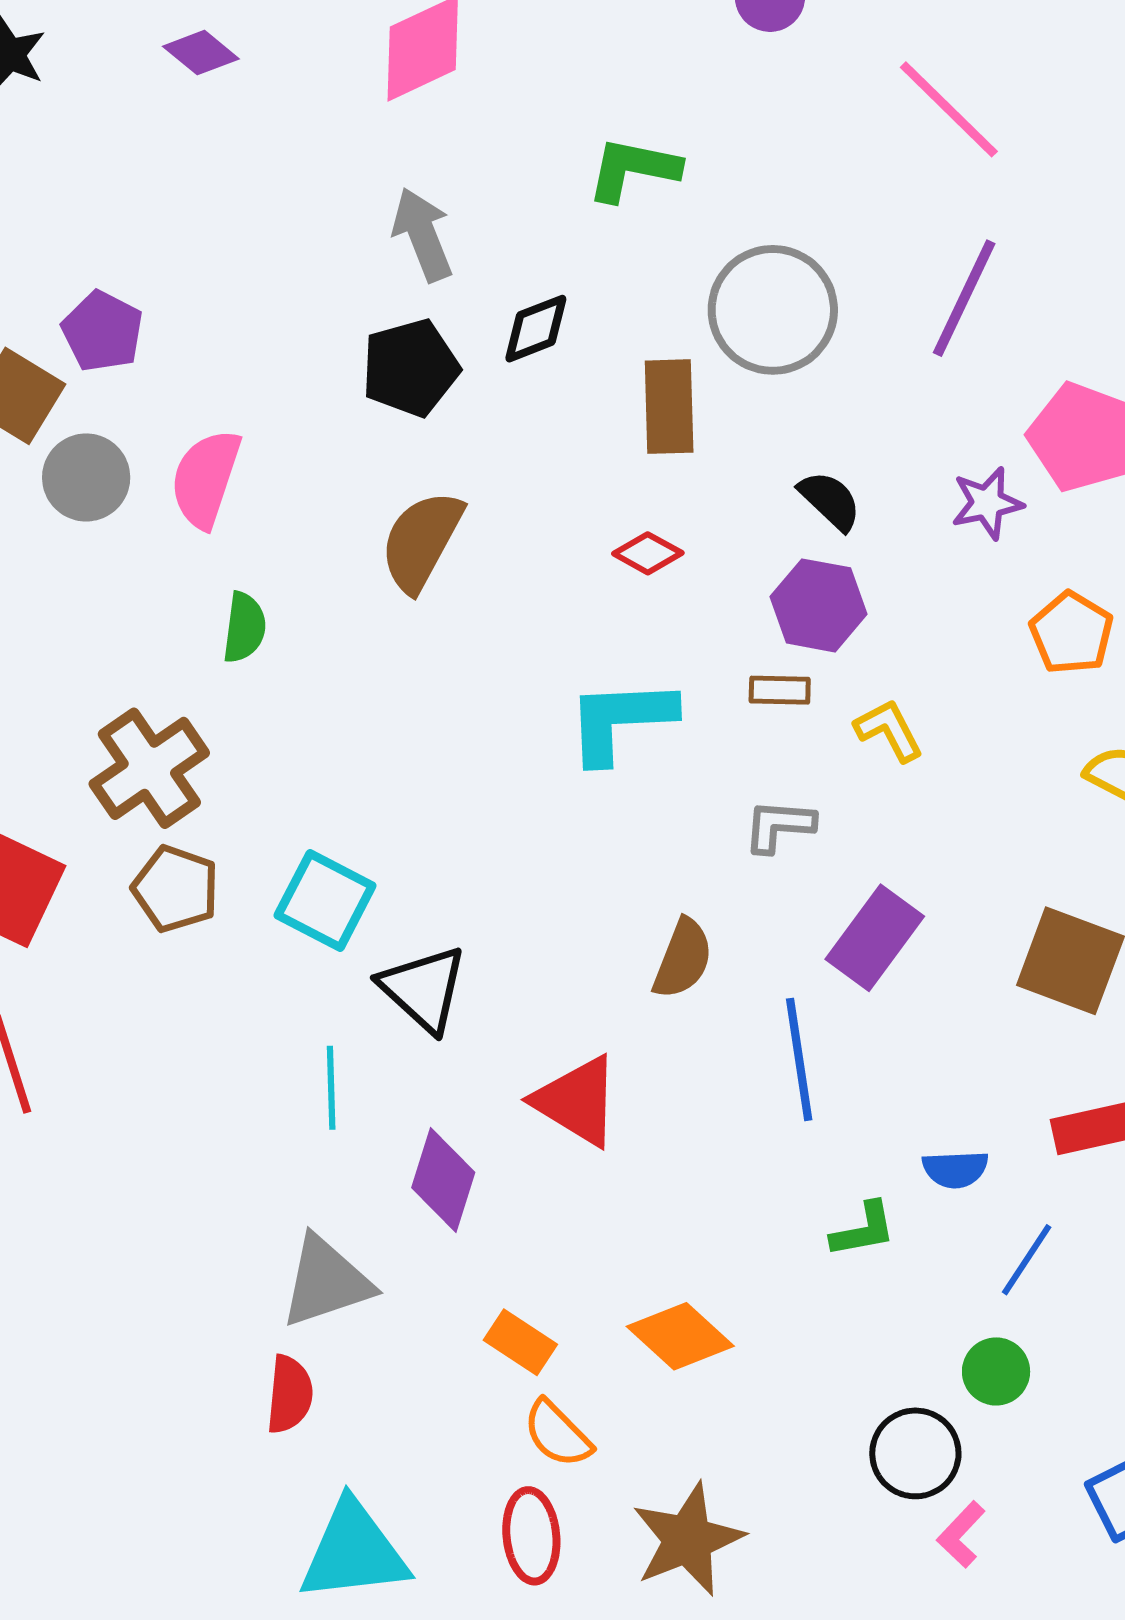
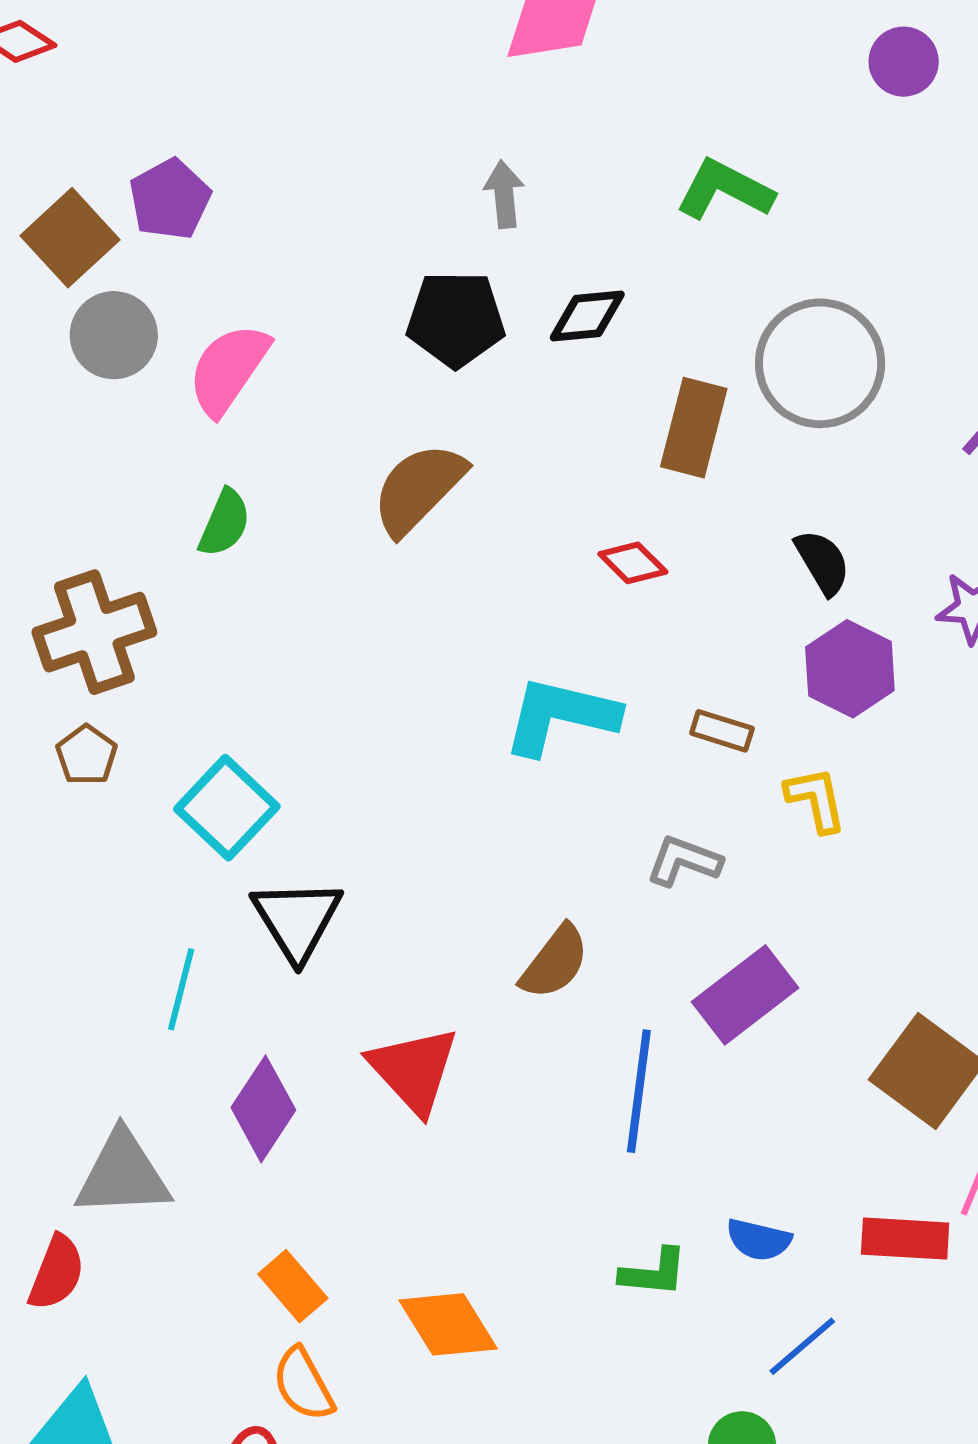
gray arrow: (423, 234) -> (504, 194), size x0.7
purple hexagon: (818, 605) -> (850, 669), moved
brown pentagon: (176, 889) -> (86, 755), size x0.7

